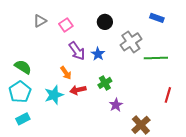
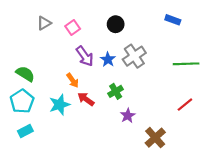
gray cross: (131, 42) -> (134, 56), moved
green line: (156, 58) -> (186, 64), moved
red arrow: (78, 90) -> (86, 99), turned 49
red line: (168, 95) -> (185, 105), turned 35

